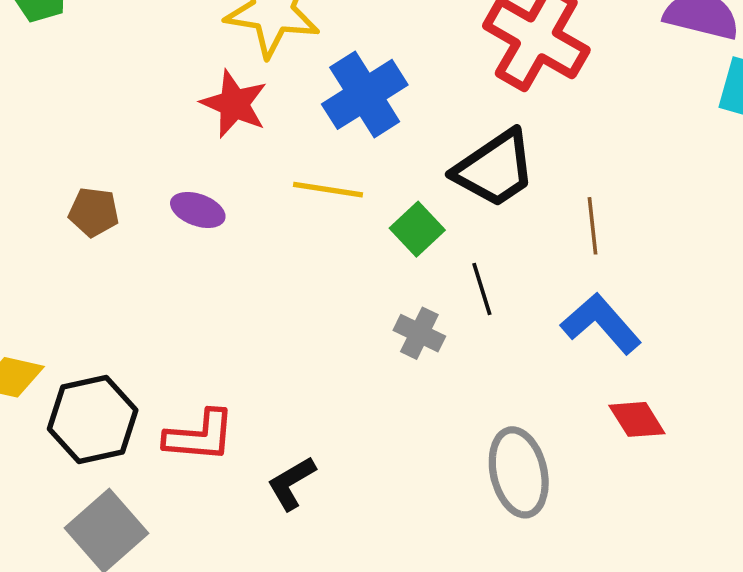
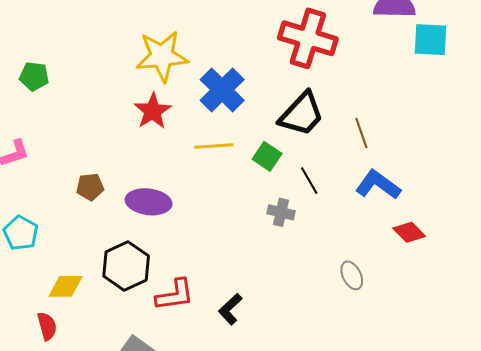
red star: (234, 104) -> (153, 111), turned 30
purple ellipse: (198, 210) -> (149, 202), moved, size x1.5
black hexagon: (93, 419) -> (126, 266), moved
gray ellipse: (519, 472) -> (352, 275), size x0.6

